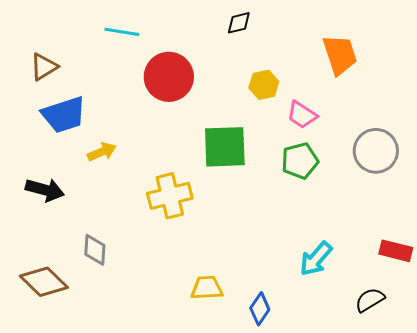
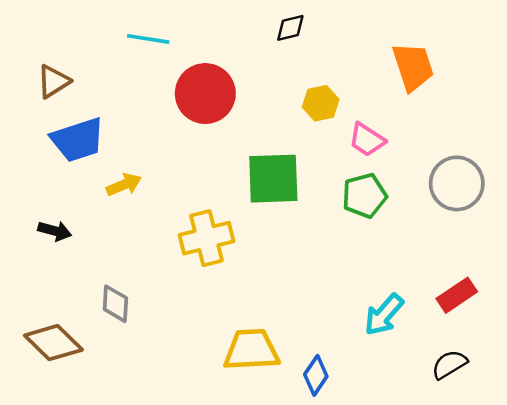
black arrow: (45, 190) -> (55, 231), size x0.7
red rectangle: (396, 251) -> (457, 295), moved, turned -48
yellow trapezoid: (207, 288) -> (251, 350), size x1.4

